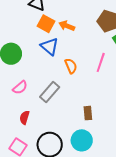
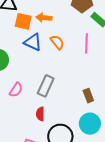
orange semicircle: (71, 66) -> (57, 42), moved
red semicircle: (25, 118) -> (40, 114), moved

